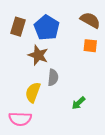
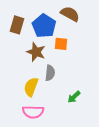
brown semicircle: (90, 20) -> (70, 14), moved
orange square: (90, 46) -> (61, 44), moved
pink semicircle: (20, 119) -> (33, 112), moved

